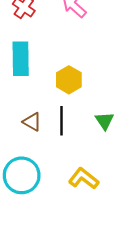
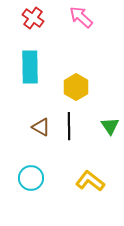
cyan circle: (22, 175) -> (31, 178), size x0.7

